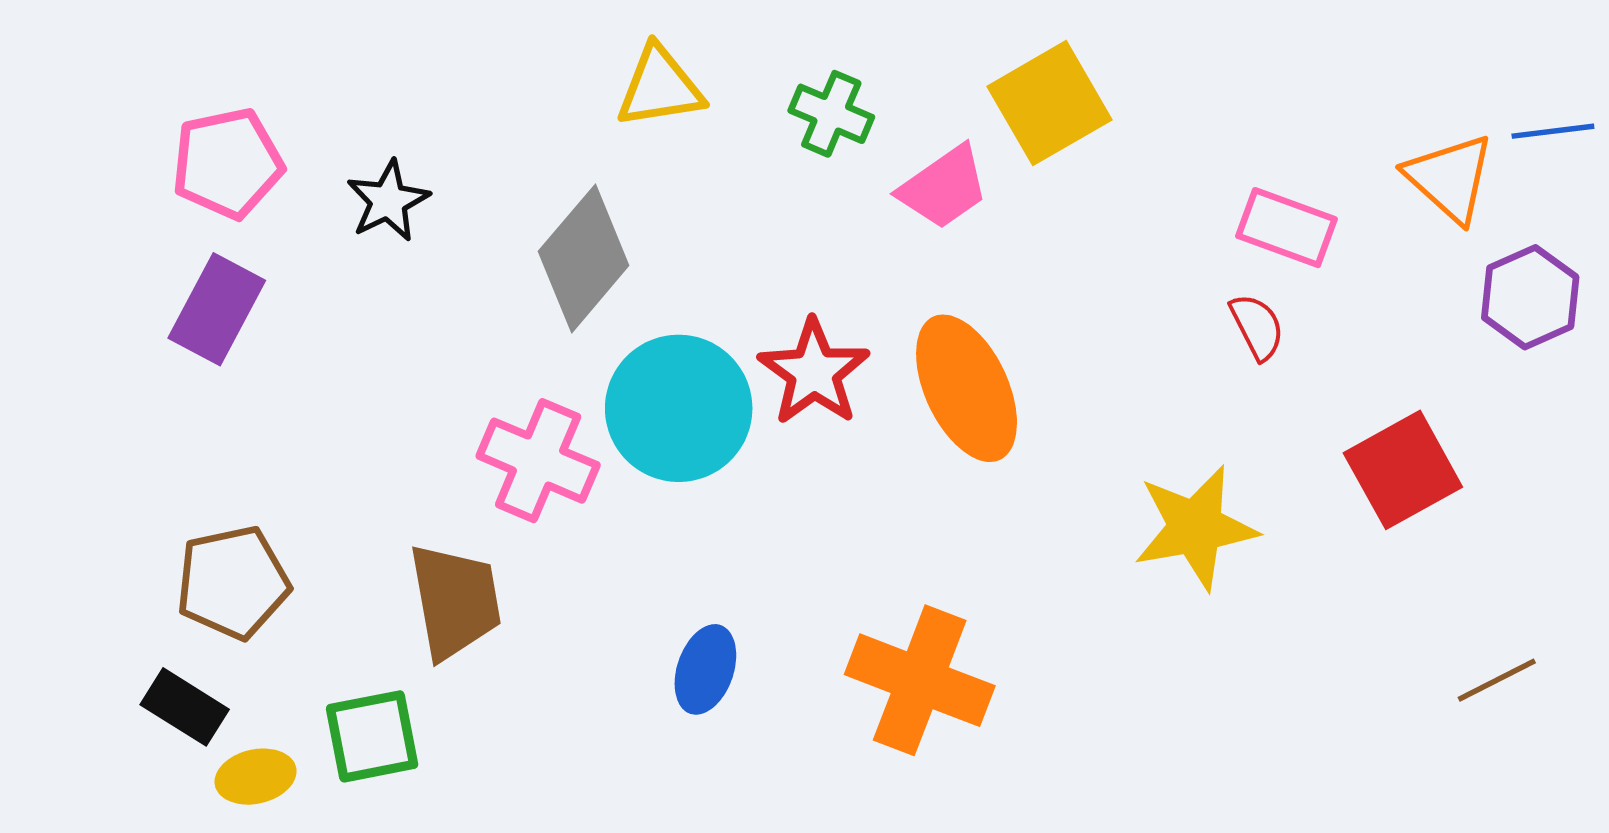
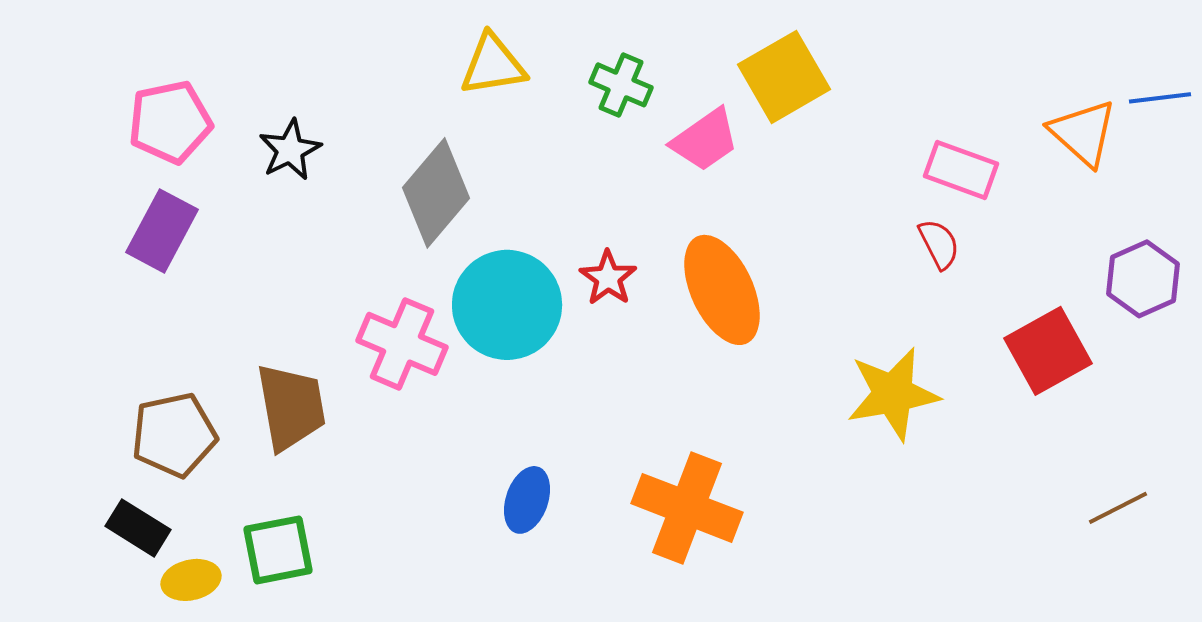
purple hexagon: (1530, 297) -> (1143, 279), moved
red star: (814, 372) -> (608, 278), size x0.7
brown trapezoid: (455, 601) -> (291, 407), moved

